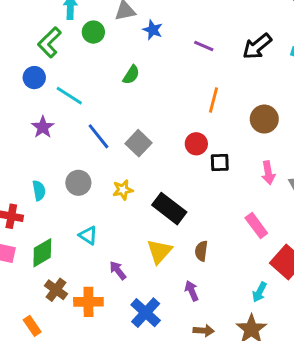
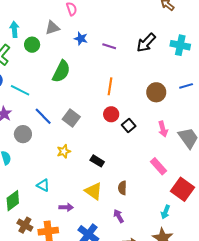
blue star: (153, 30) -> (81, 39), moved
green semicircle: (131, 75) -> (61, 71), size x1.6
orange line: (213, 100) -> (110, 86), moved
black square: (220, 163) -> (129, 126), turned -32
gray circle: (78, 183) -> (23, 134), moved
black rectangle: (169, 209) -> (97, 161), size x0.6
yellow triangle: (159, 251) -> (94, 191), turned -30
purple arrow: (118, 270) -> (66, 207), turned 136

